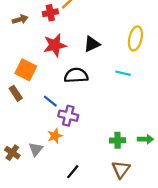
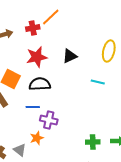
black semicircle: (76, 75) -> (40, 84), moved
blue line: (50, 101) -> (33, 107), turned -40
gray triangle: (36, 149) -> (20, 150), turned -32

